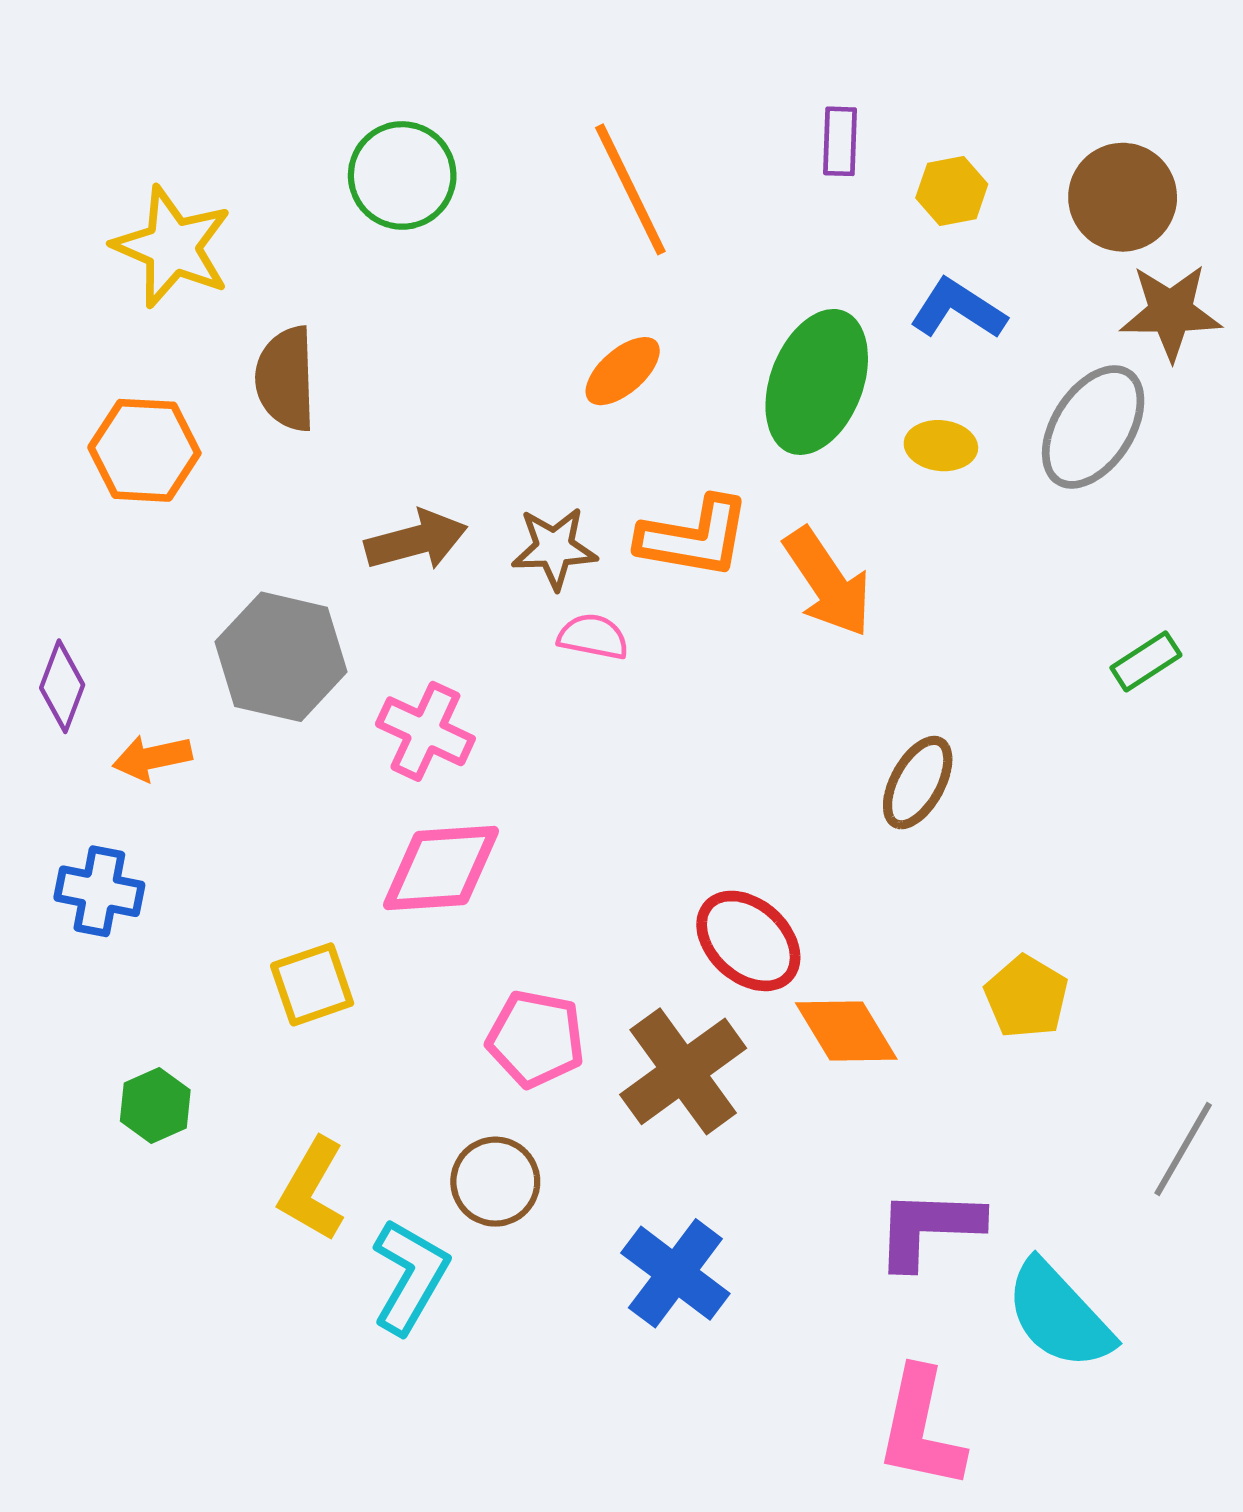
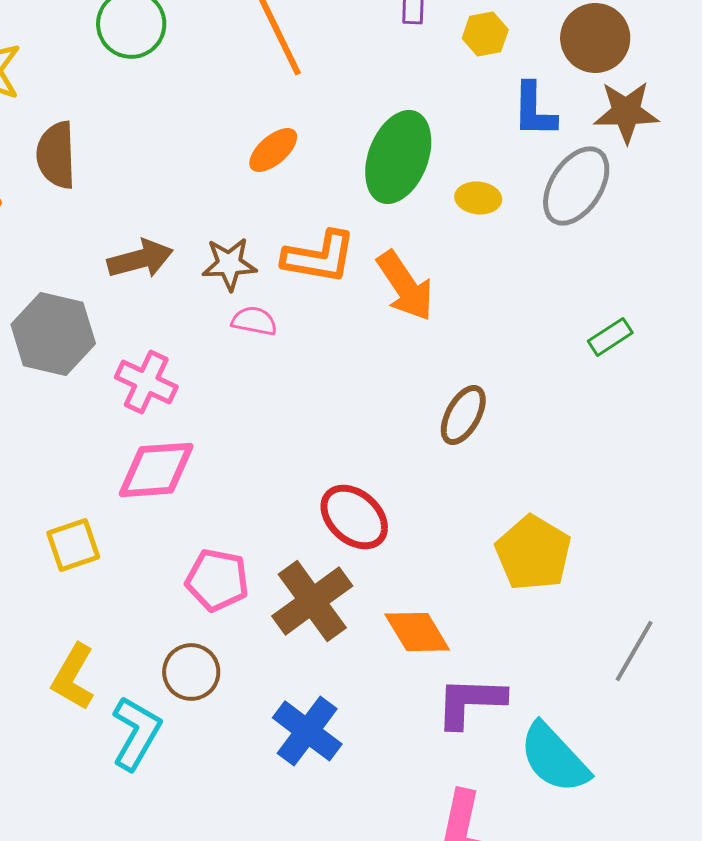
blue L-shape: (958, 309) -> (534, 110), moved, turned -122
yellow pentagon: (1026, 997) -> (533, 553), size x1.4
orange diamond: (846, 1031) -> (417, 632), moved

